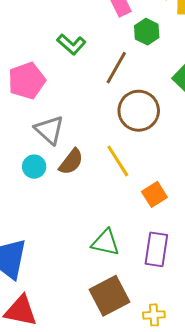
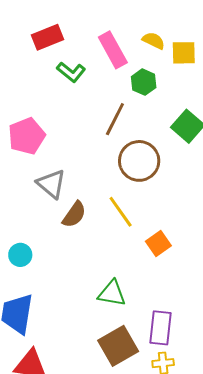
green L-shape: (71, 44) -> (71, 72), moved
cyan circle: (34, 167) -> (20, 255), moved
purple rectangle: (156, 249) -> (161, 328), moved

